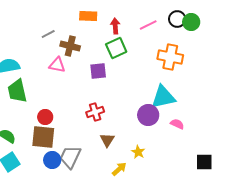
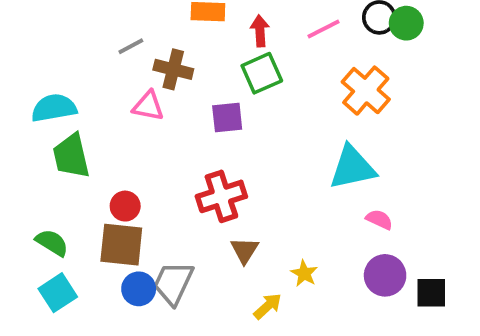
orange cross: (170, 57) -> (366, 91), turned 30
red cross: (95, 112) -> (221, 196), size x1.4
purple circle: (148, 115) -> (385, 275), moved

